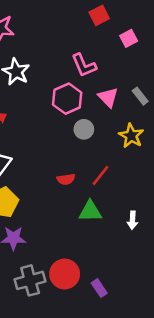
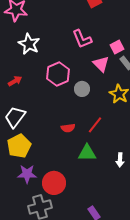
pink square: (129, 38) -> (117, 47), moved
pink hexagon: (67, 99) -> (58, 74), moved
red circle: (65, 274) -> (54, 183), moved

